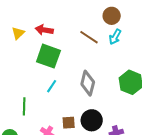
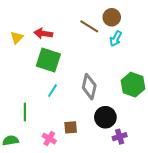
brown line: (89, 37) -> (89, 26), moved
black circle: (92, 120) -> (105, 117), moved

